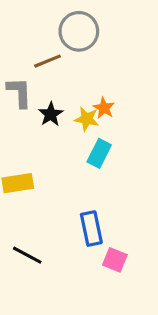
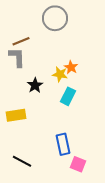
brown line: (48, 61) -> (21, 41), moved
black star: (51, 114) -> (35, 85), moved

